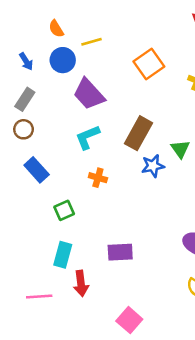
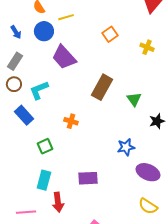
orange square: (149, 64) -> (110, 34), size x0.7
cyan L-shape: (88, 137) -> (39, 90), moved
blue star: (153, 166) -> (126, 147), moved

